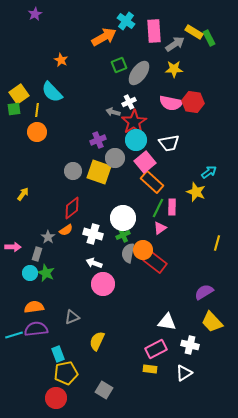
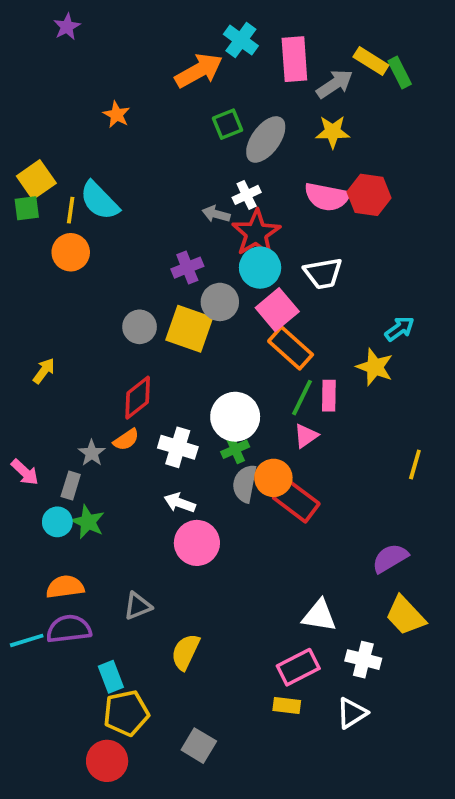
cyan semicircle: (52, 92) -> (99, 201), moved
pink arrow: (13, 247) -> (25, 472), turned 42

